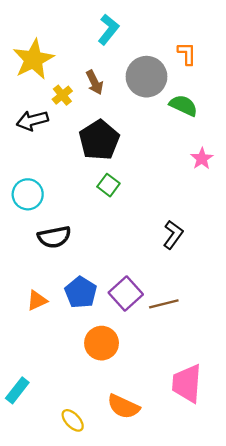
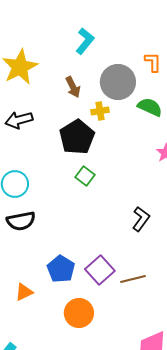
yellow cross: (62, 95) -> (100, 111), moved, turned 30
black semicircle: (54, 237) -> (21, 221), moved
orange triangle: (37, 300) -> (24, 292), moved

